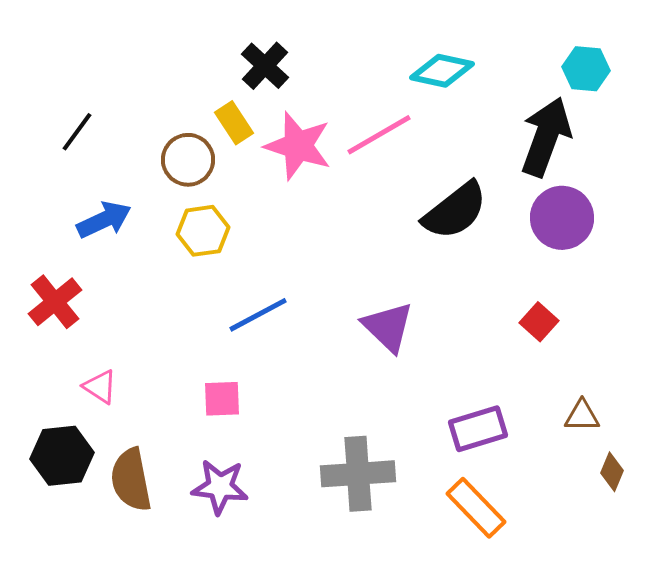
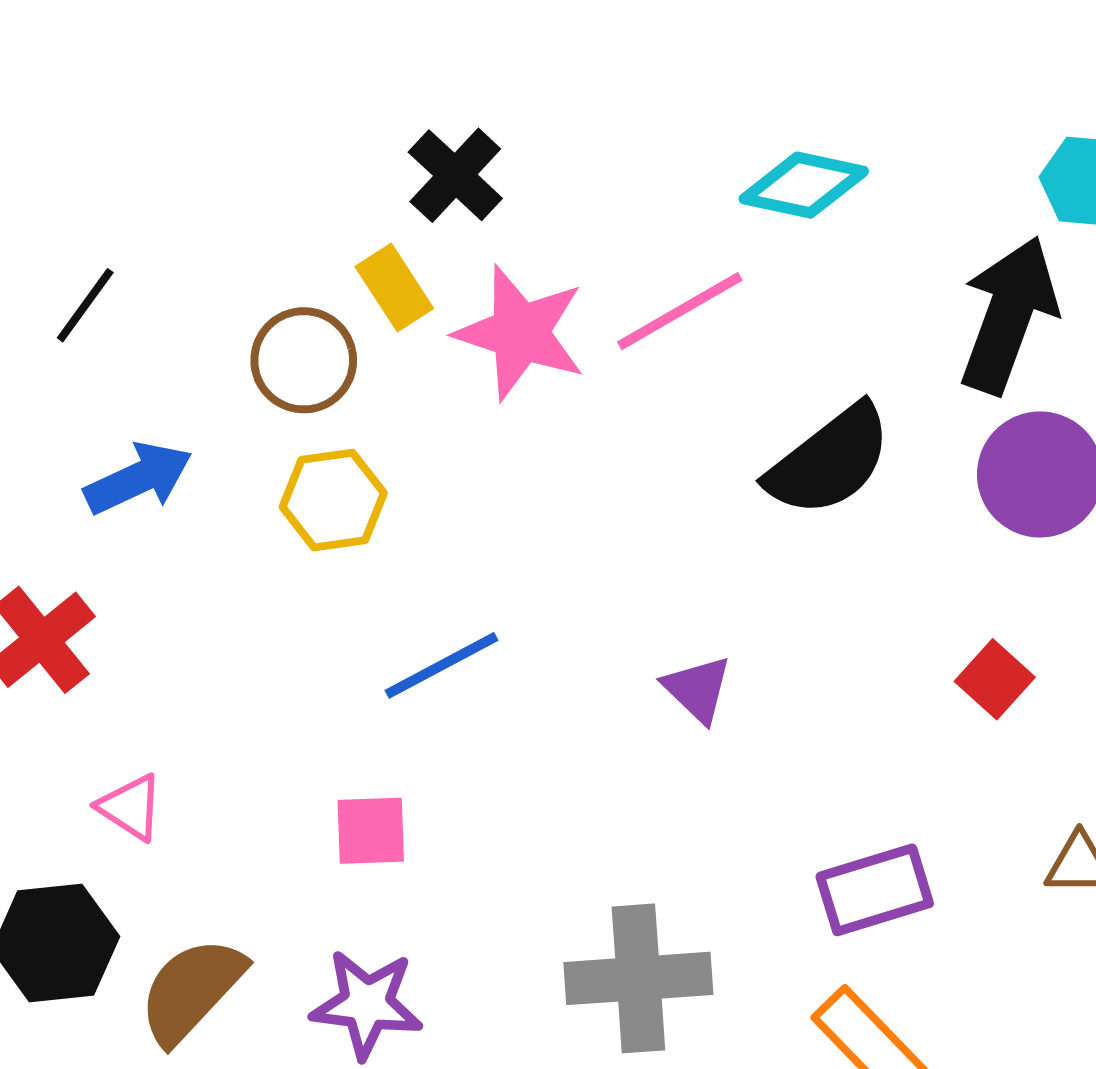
purple triangle: (388, 327) -> (697, 689), size x0.7
brown semicircle: (131, 480) -> (192, 990), turned 54

